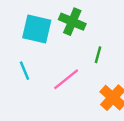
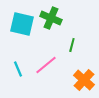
cyan line: (24, 71) -> (18, 69), moved

